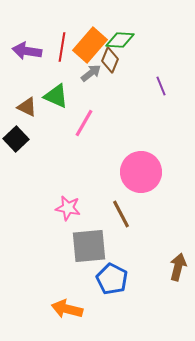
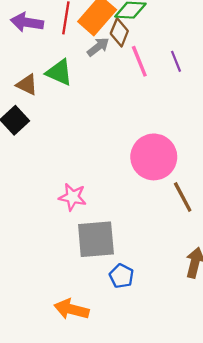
pink line: (84, 123) -> (139, 61), moved, turned -52
brown line: (121, 214) -> (183, 197), moved
blue pentagon: (112, 279) -> (122, 276), size x0.7

